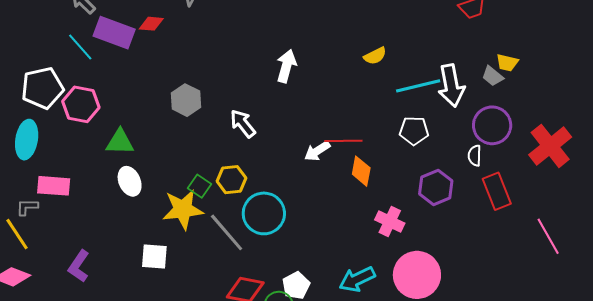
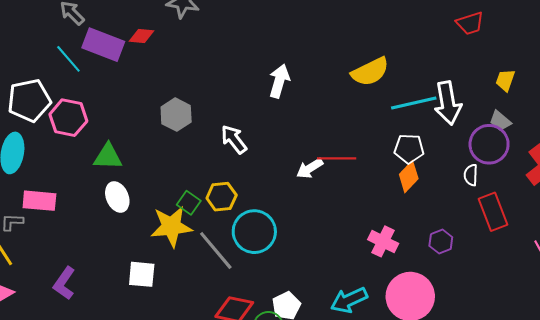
yellow semicircle: (375, 56) -> (370, 72), size x1.6
yellow trapezoid: (507, 63) -> (505, 80), turned 95
gray trapezoid: (493, 76) -> (500, 121), moved
orange diamond: (361, 171) -> (409, 177), moved, turned 32
purple hexagon: (436, 187) -> (441, 241), moved, size x0.7

